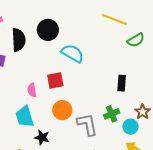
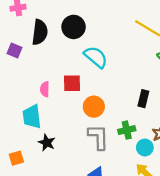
orange circle: (62, 110) -> (94, 107), moved

